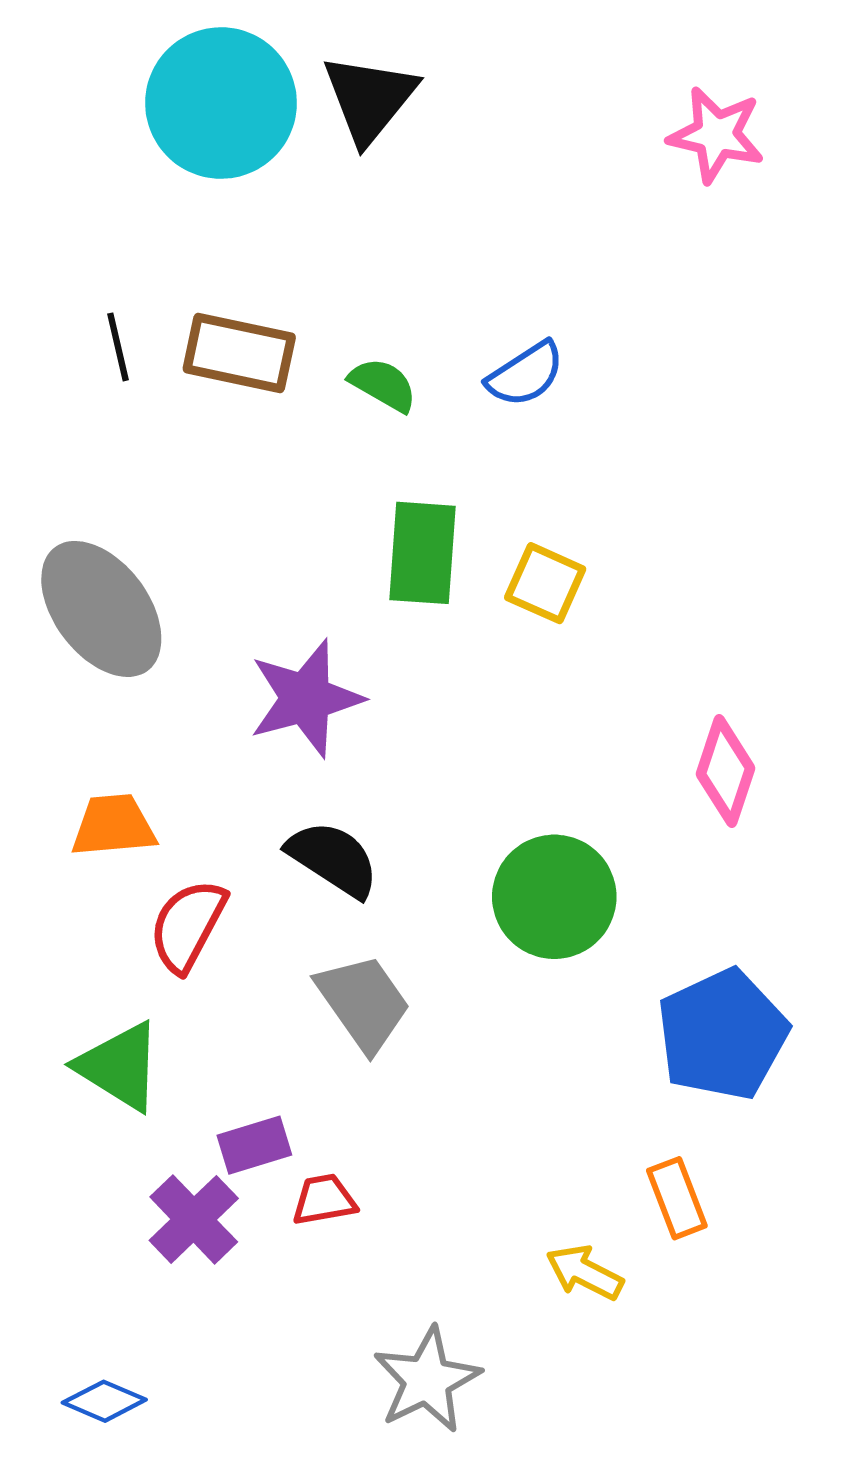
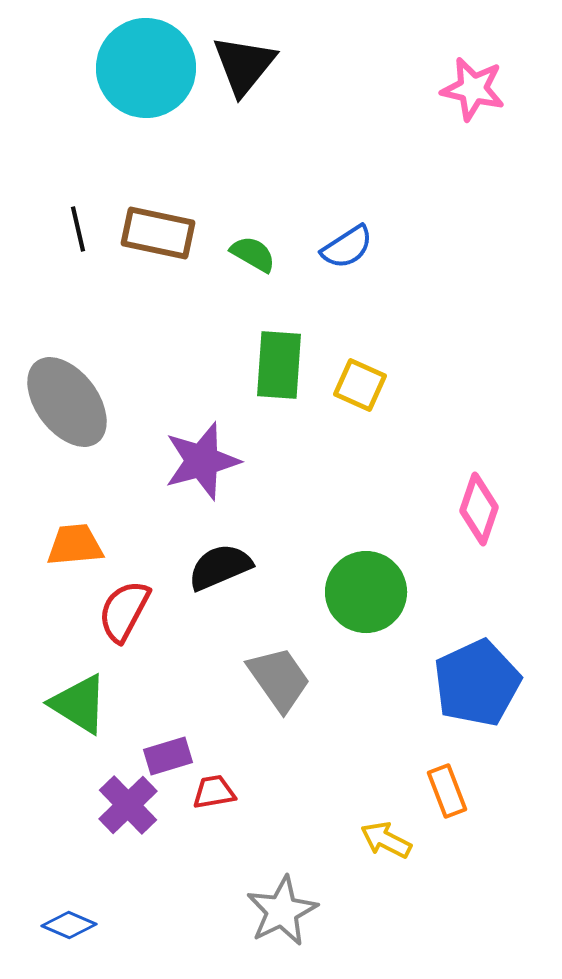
black semicircle: (333, 859) -> (220, 567), turned -56
gray trapezoid: (363, 1003) -> (279, 679), moved

